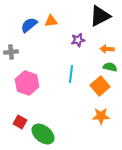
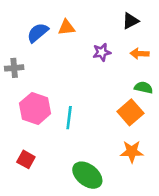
black triangle: (100, 16) -> (130, 21), size x0.6
orange arrow: (107, 49) -> (140, 54), moved
cyan line: (71, 74) -> (69, 118), moved
green ellipse: (43, 134) -> (87, 175), moved

